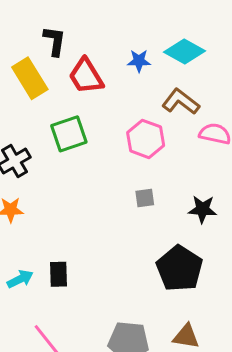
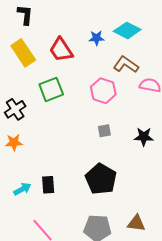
black L-shape: (55, 41) -> (25, 15), moved
black pentagon: (179, 269) -> (101, 179), moved

